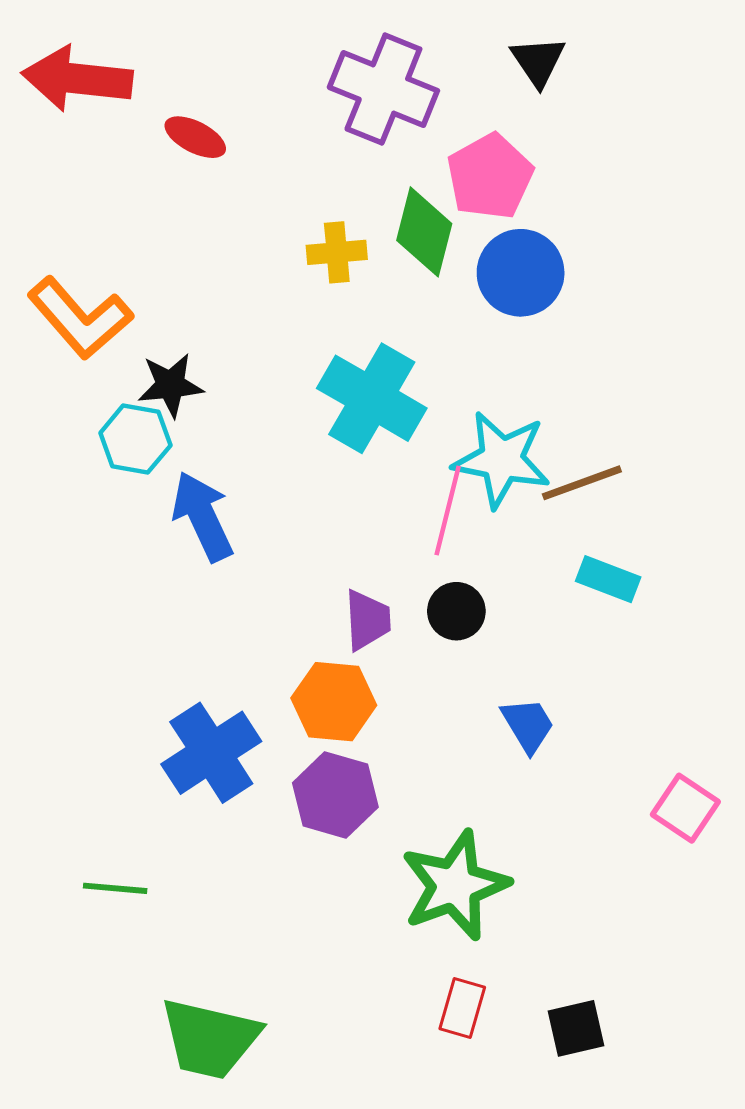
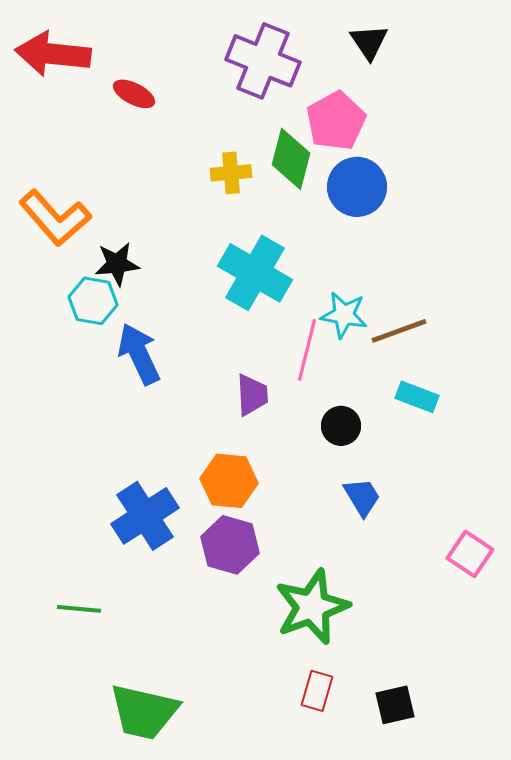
cyan star: (502, 459) -> (344, 315), size x0.7
black circle: (456, 611) -> (341, 426), moved
purple trapezoid: (367, 620) -> (252, 395), moved

